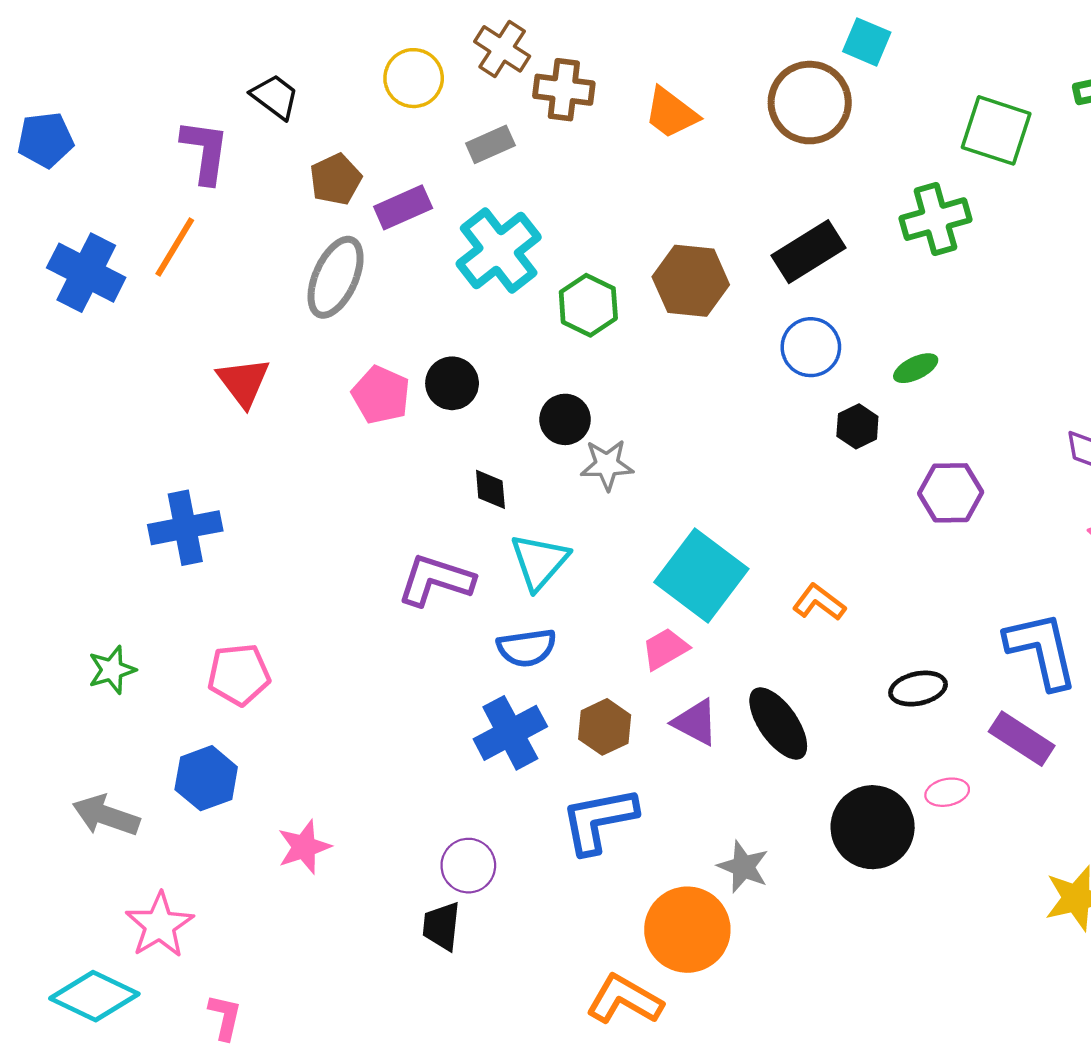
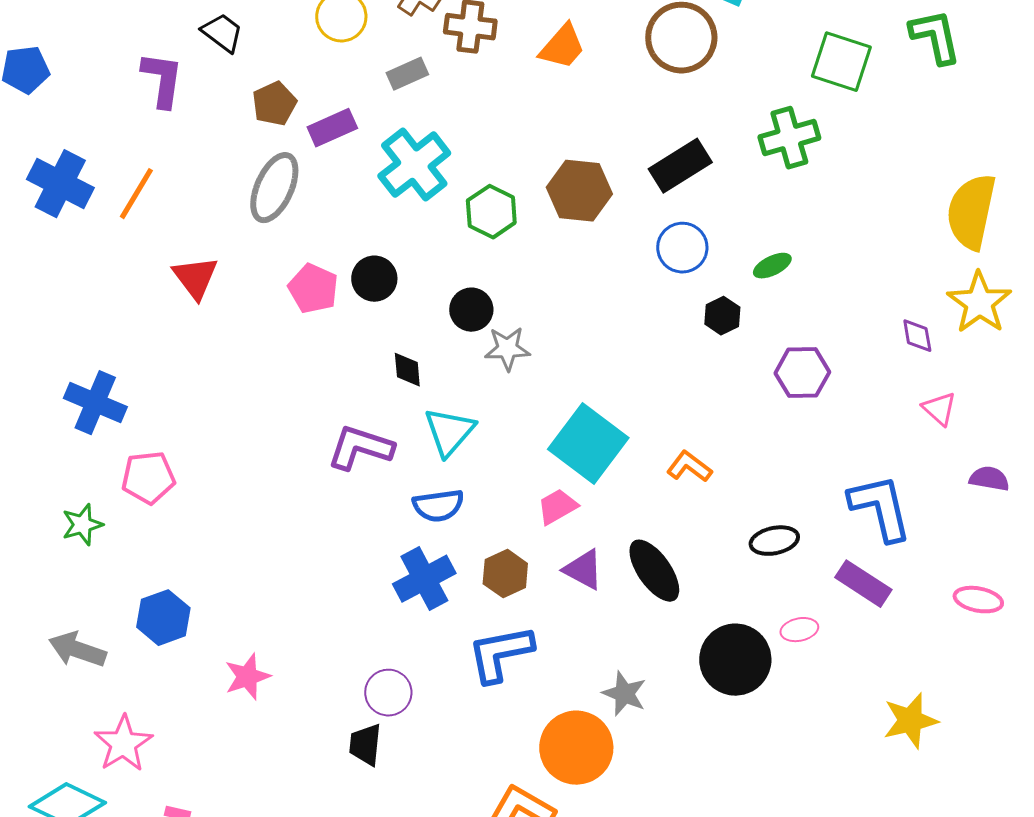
orange trapezoid: (671, 113) -> (562, 47), turned -86
orange line: (175, 247) -> (136, 194), moved
blue cross: (185, 528) -> (95, 403), moved, turned 34
pink pentagon: (239, 675) -> (148, 478), moved

